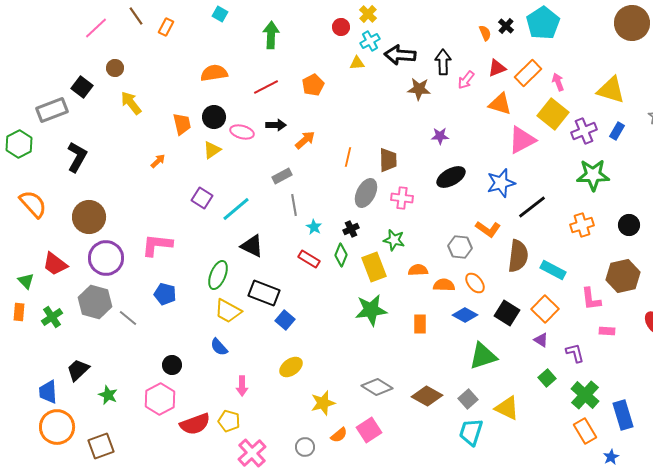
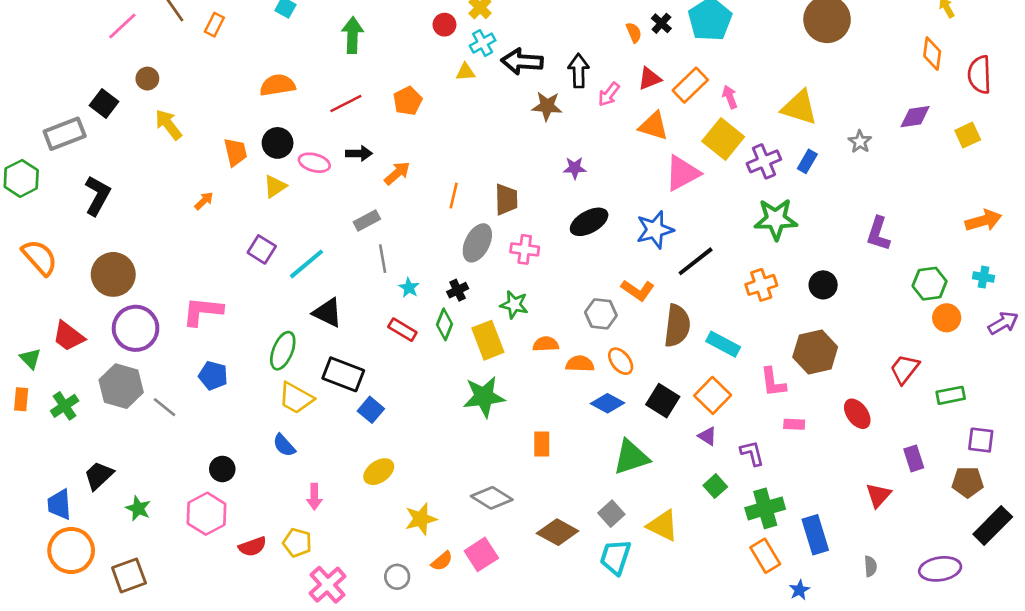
orange rectangle: (420, 324) -> (542, 444), moved
green cross: (585, 395) -> (765, 508), turned 32
brown diamond: (427, 396) -> (558, 532), moved
red semicircle: (195, 424) -> (253, 547), size x0.7

